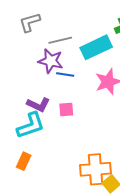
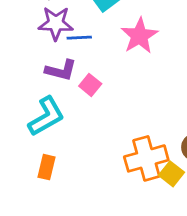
purple L-shape: (38, 105) -> (61, 70), moved
pink square: (66, 109) -> (90, 85), turned -35

